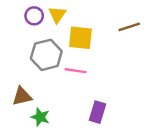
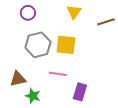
yellow triangle: (57, 15) -> (74, 12), moved
yellow square: (80, 38) -> (66, 45), moved
pink line: (76, 71) -> (58, 74), moved

